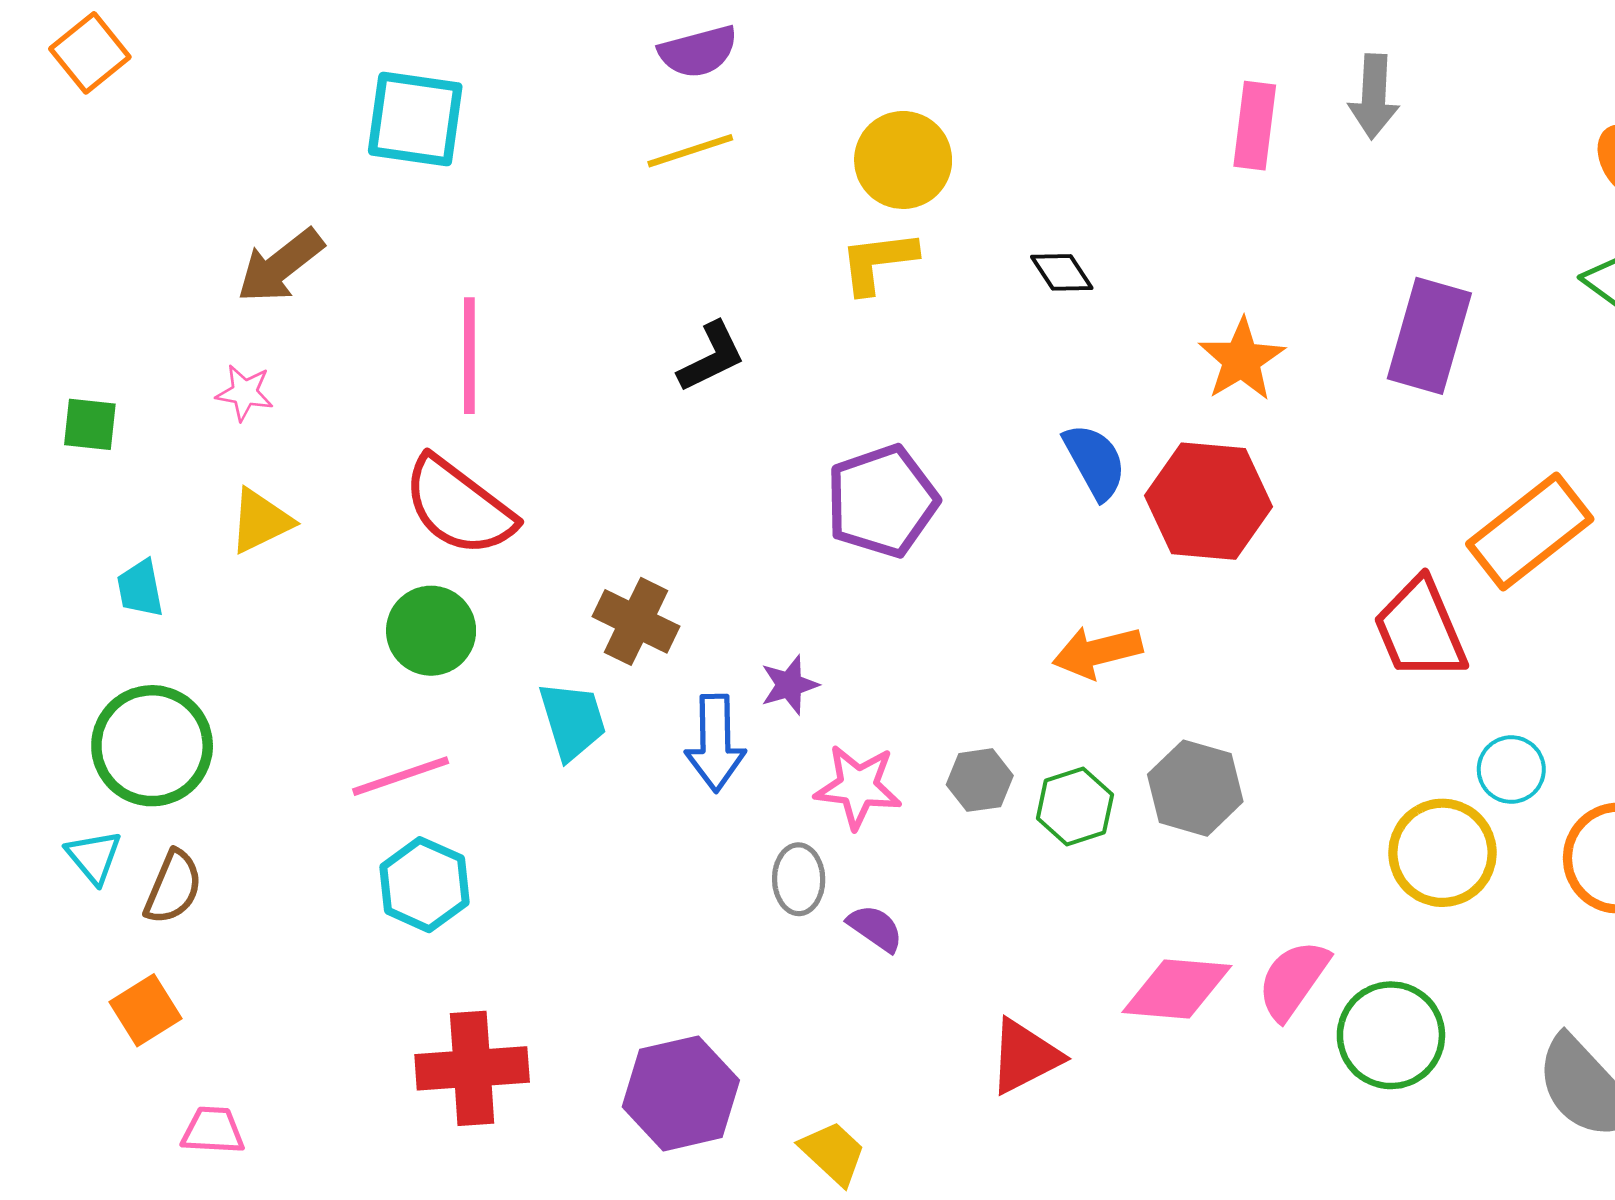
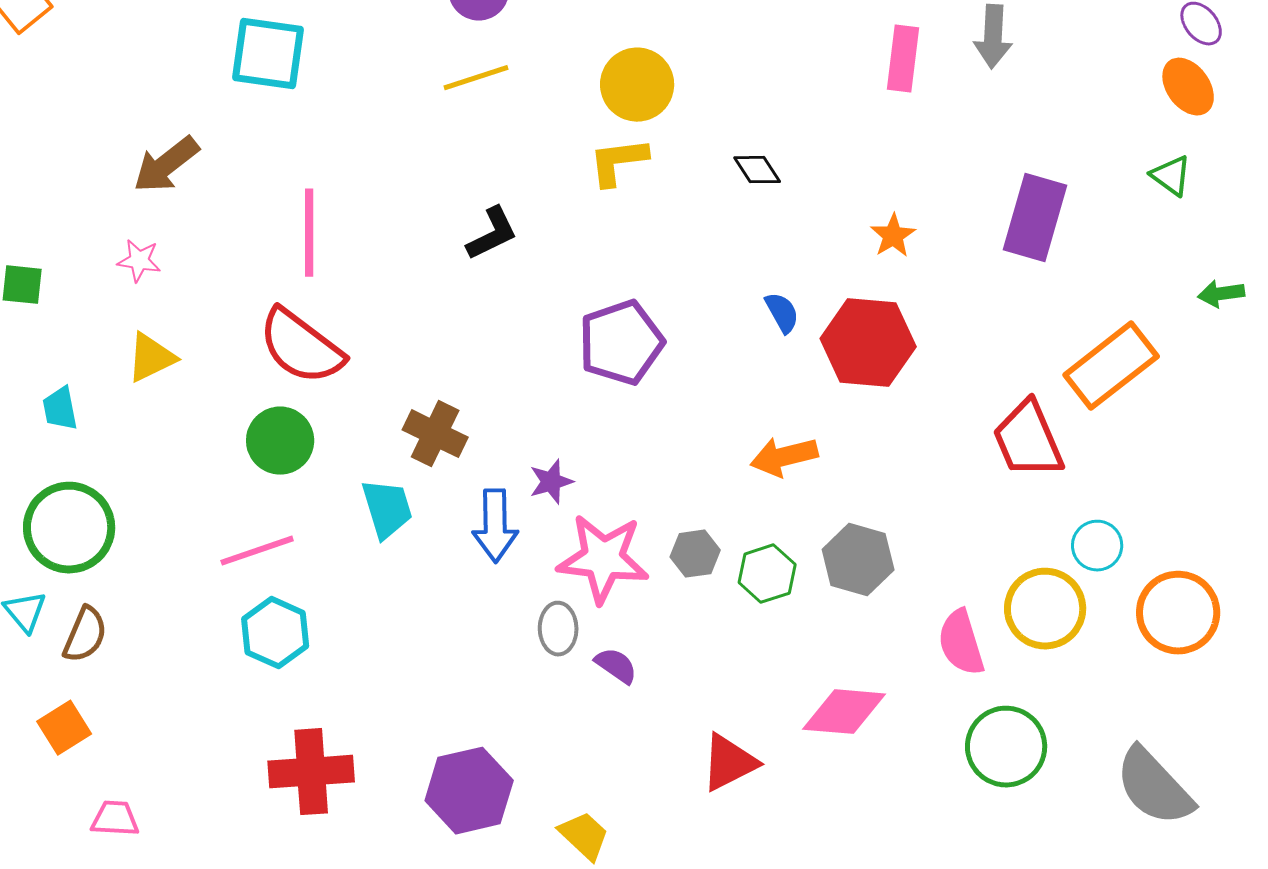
orange star: (1242, 360) -> (893, 236), size x0.7
blue semicircle: (1095, 461) -> (782, 313), size x0.7
pink star: (858, 787) -> (603, 559), size x1.4
pink semicircle: (1293, 980) -> (961, 643), moved, turned -52

